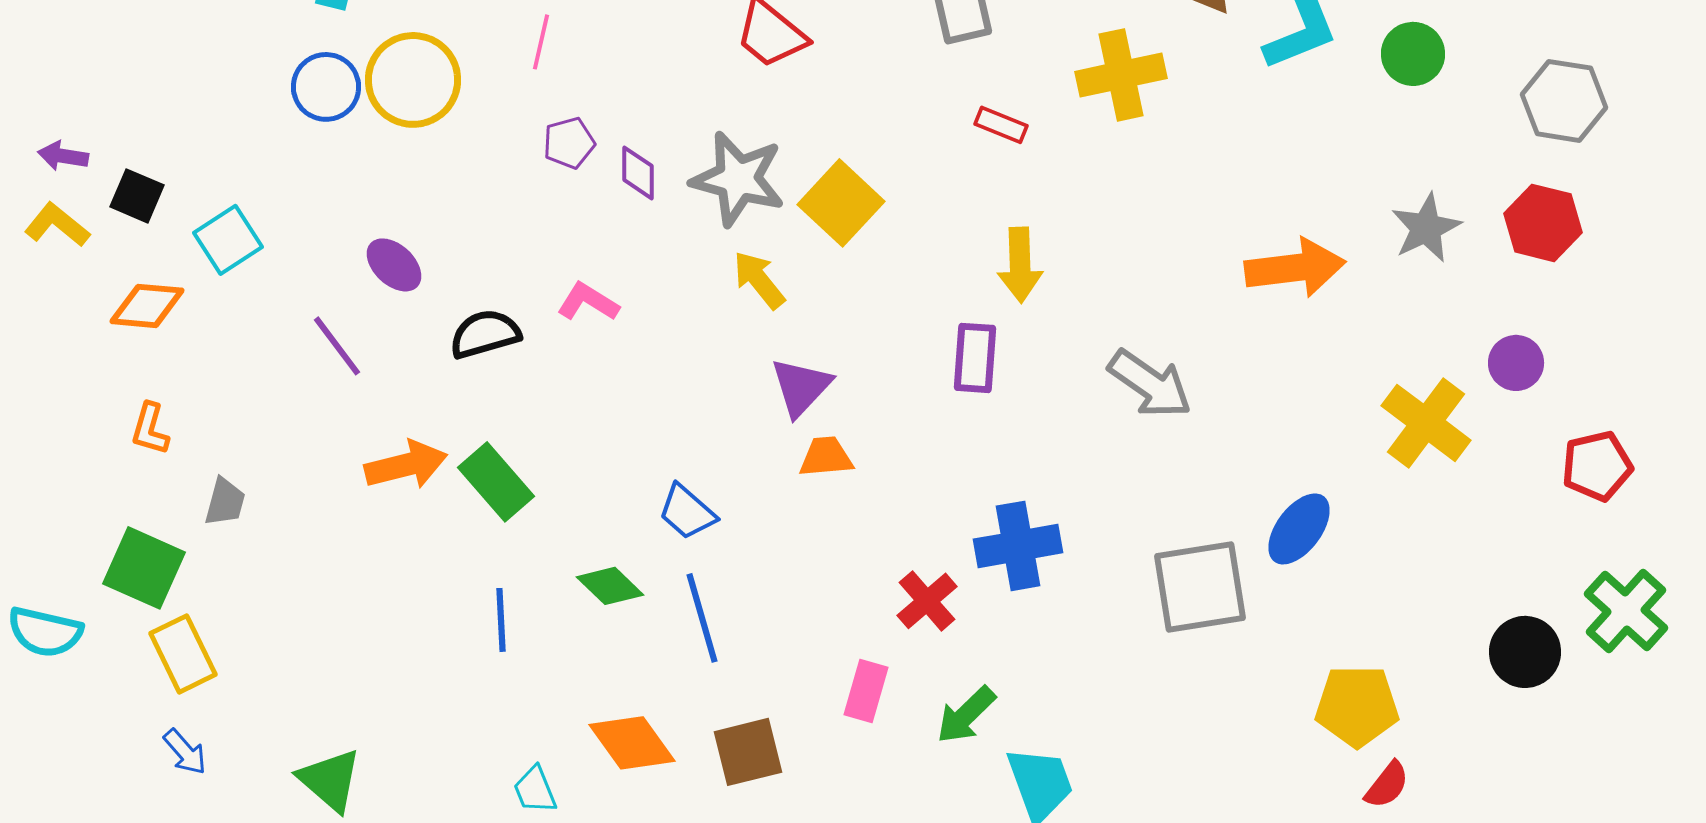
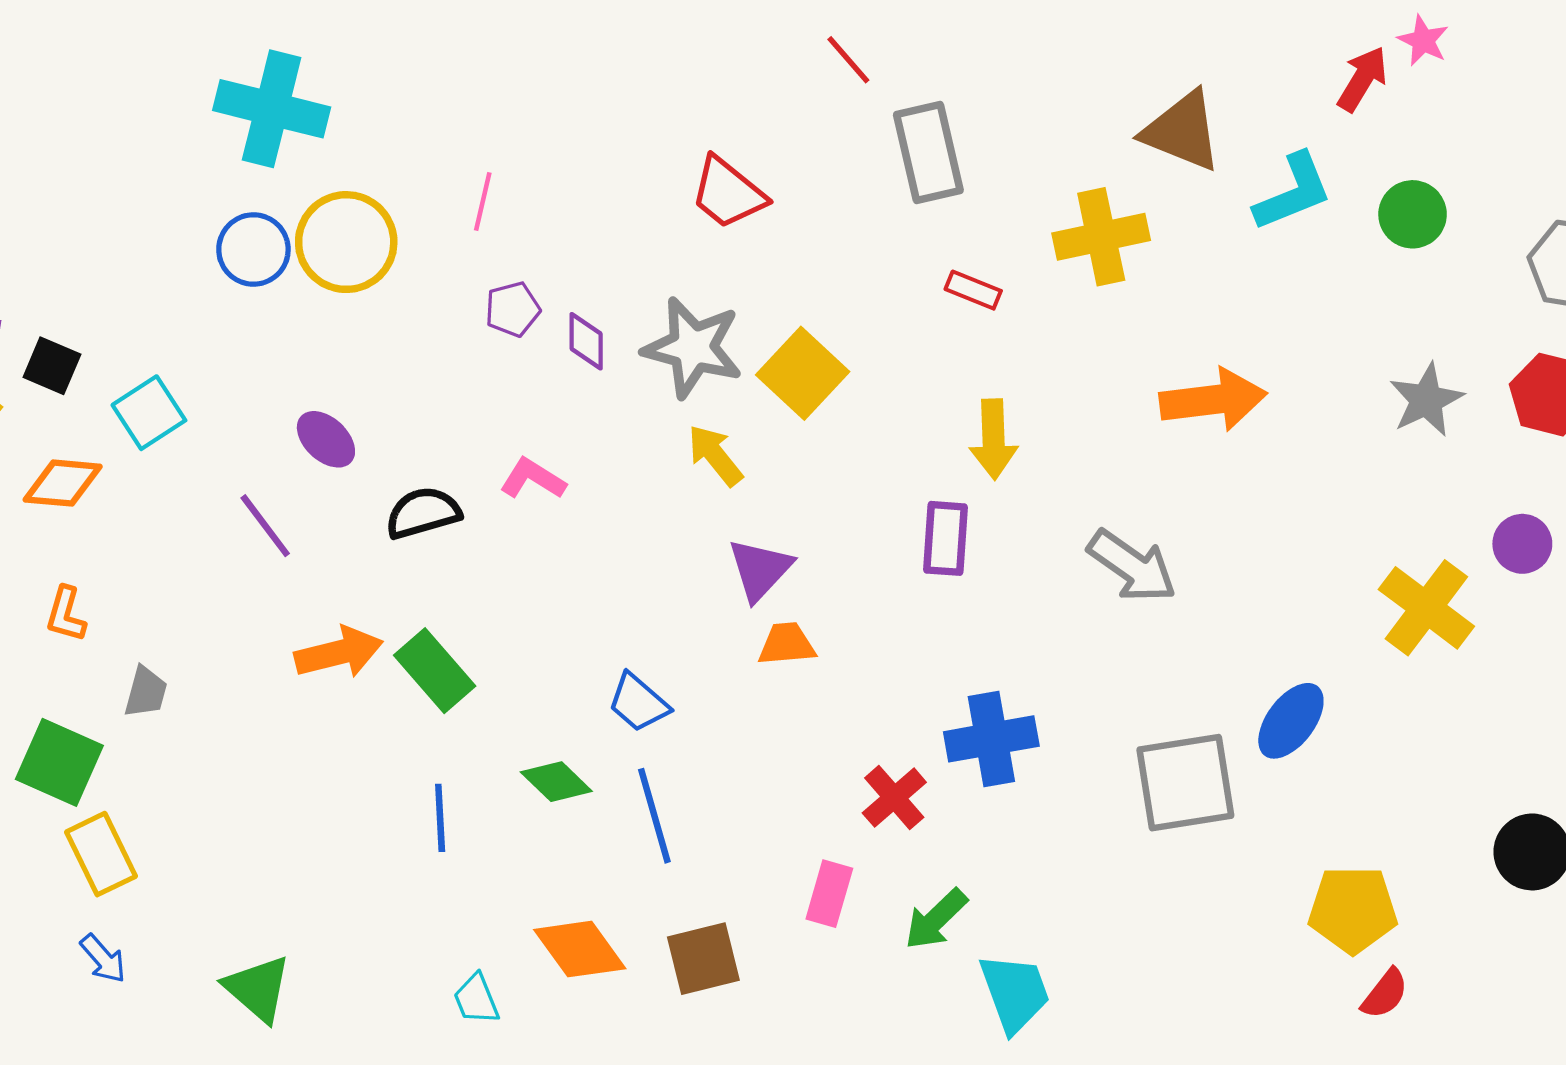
orange arrow: (1295, 268) -> (1213, 400), moved

